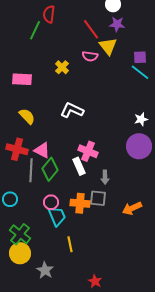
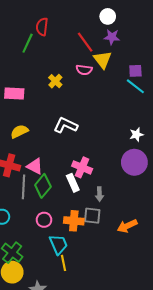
yellow semicircle: (27, 116) -> (19, 131), turned -72
cyan trapezoid: (57, 216) -> (58, 244), moved

